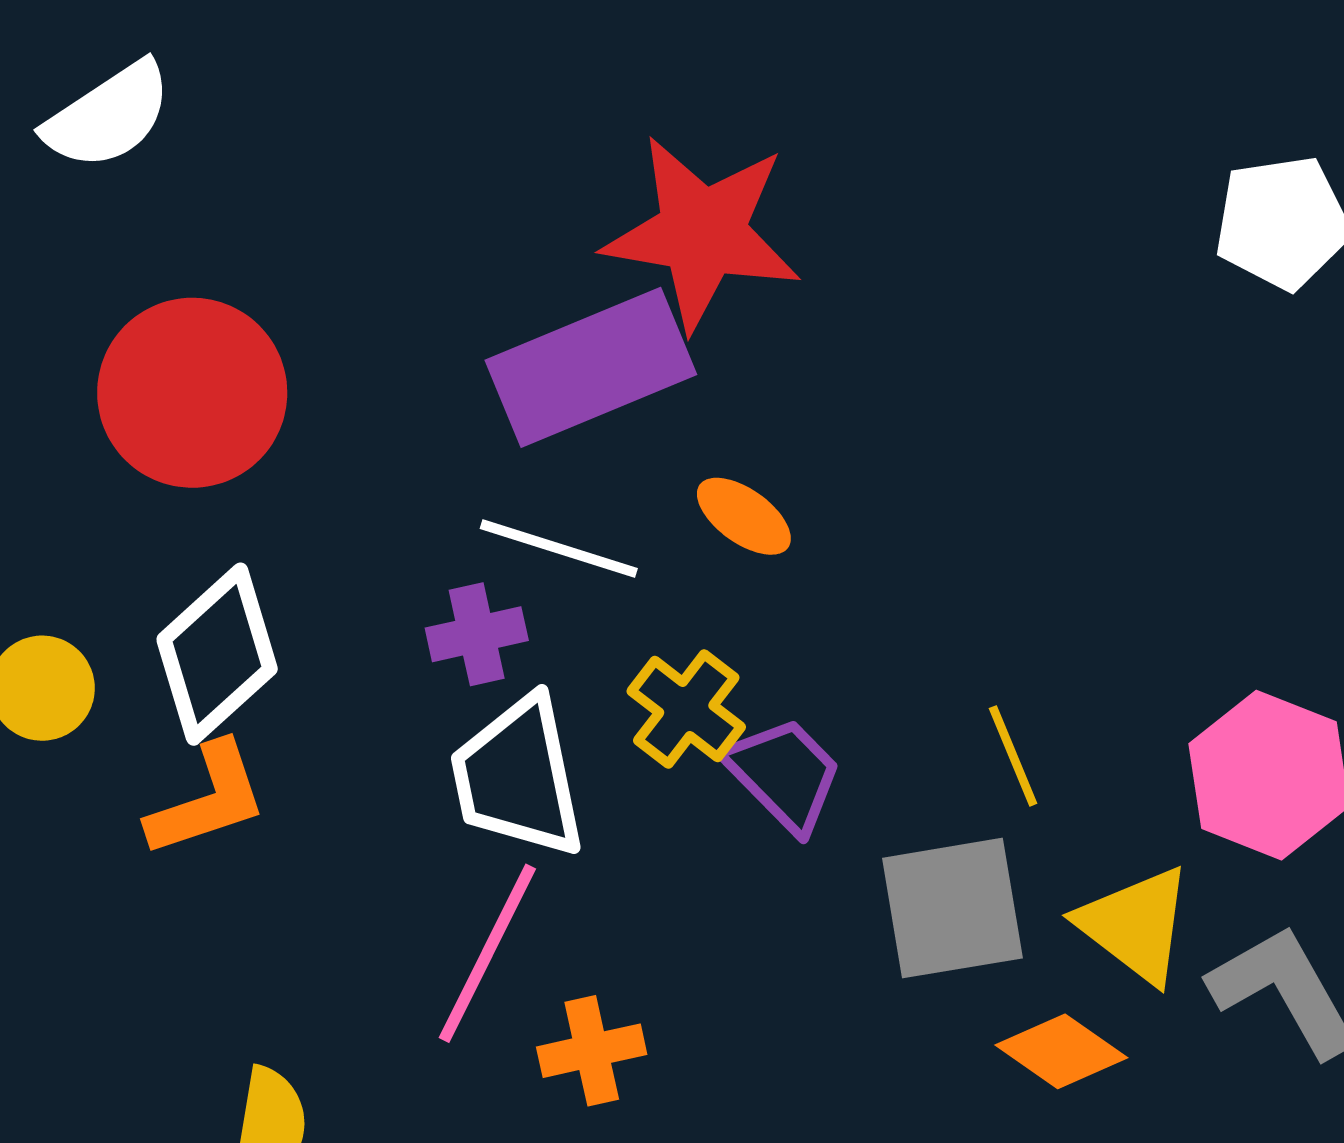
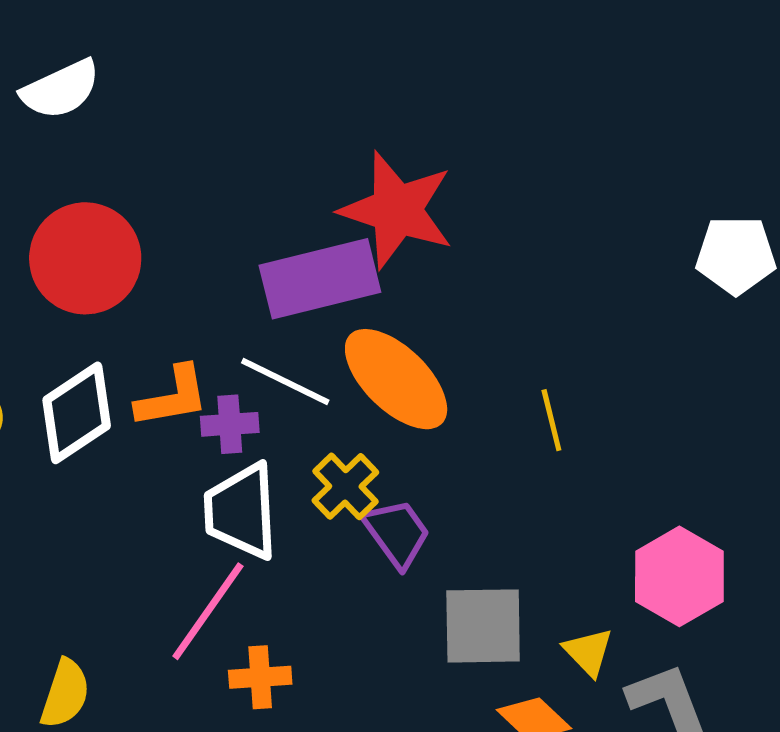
orange ellipse: (744, 516) -> (396, 379), size x2.0
yellow line: (1013, 756) -> (551, 420), moved
orange L-shape: (207, 800) -> (172, 397), moved
yellow triangle: (1135, 925) -> (588, 652), size x0.7

